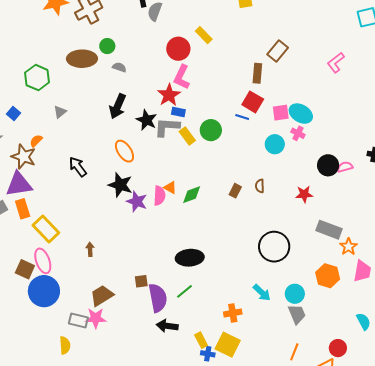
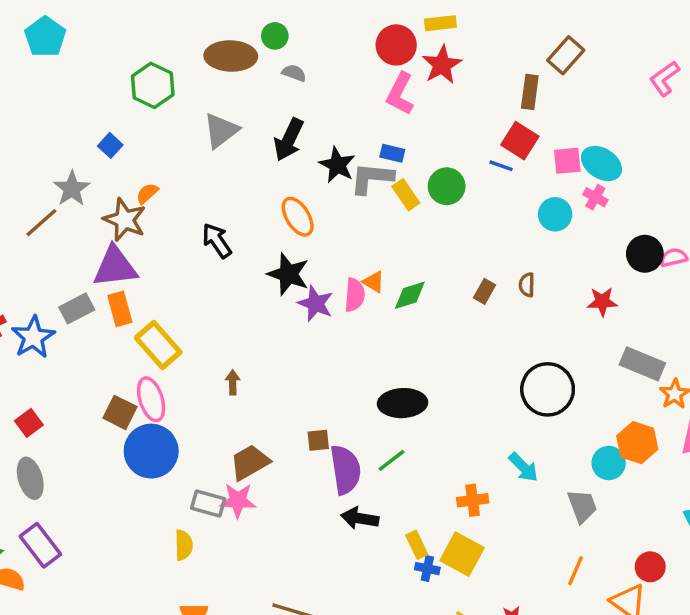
yellow rectangle: (204, 35) -> (440, 23), turned -54
red star: (169, 95) -> (442, 65), moved
gray triangle: (60, 112) -> (221, 131), moved, size x1.6
cyan circle: (295, 294) -> (609, 463), moved

